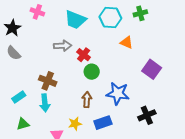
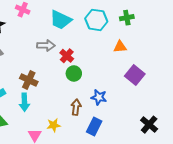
orange triangle: (126, 42) -> (120, 47), moved, turned -32
blue star: (118, 93) -> (99, 97), size x0.7
brown arrow: (87, 100) -> (76, 107), moved
black cross: (147, 115) -> (149, 125), moved, turned -30
blue rectangle: (103, 123) -> (94, 126), moved, turned -48

